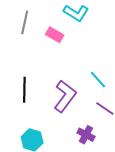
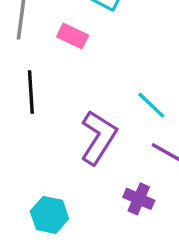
black line: (24, 90) -> (31, 92), moved

